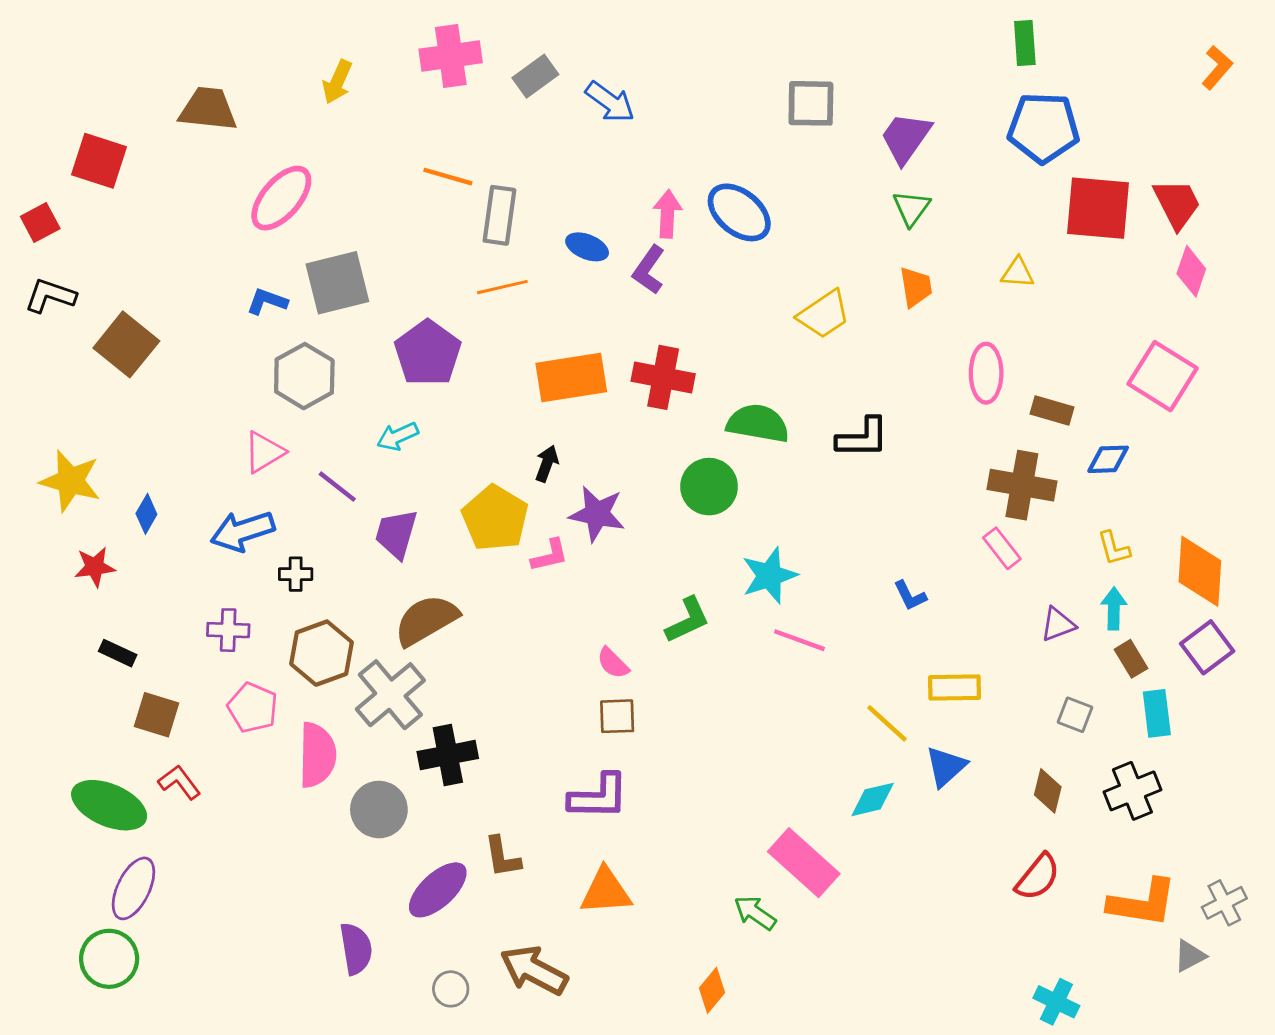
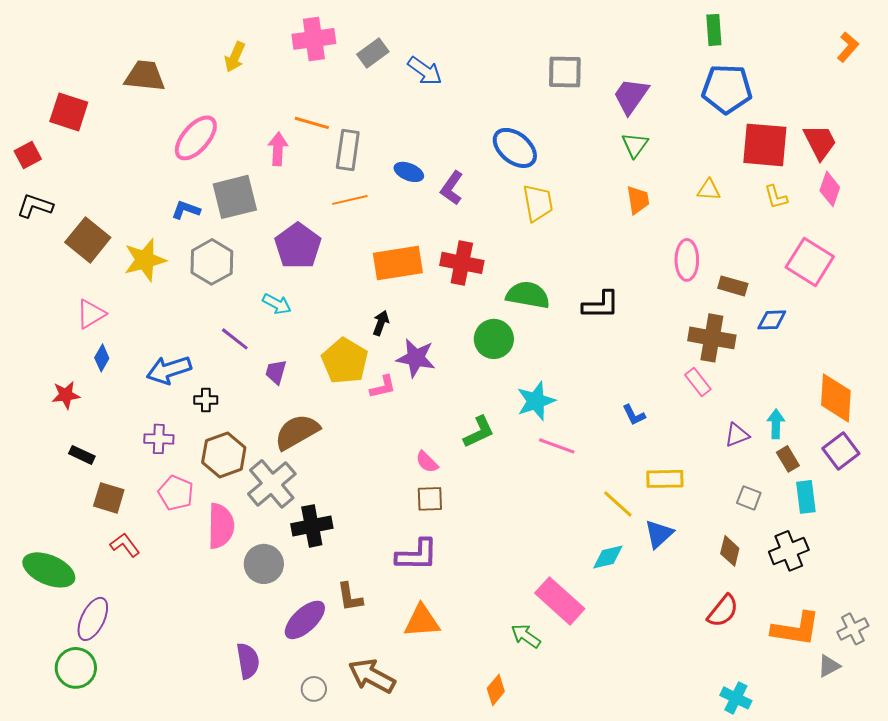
pink arrow: (667, 214) -> (278, 149), moved
yellow trapezoid: (824, 314) -> (538, 203), moved, turned -66
cyan arrow: (398, 436) -> (277, 304), turned -128
pink triangle: (264, 452) -> (91, 314), moved
yellow star: (70, 481) -> (145, 260), moved, turned -30
purple trapezoid: (396, 534) -> (276, 372), size x0.7
yellow L-shape: (1114, 548) -> (776, 197), moved
green ellipse: (109, 805) -> (49, 570), moved

